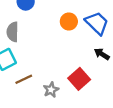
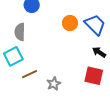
red square: (79, 79) -> (94, 76), moved, turned -36

